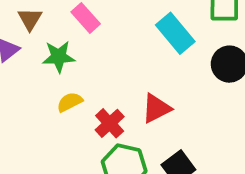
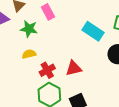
cyan rectangle: (175, 33) -> (93, 31), turned -30

